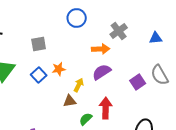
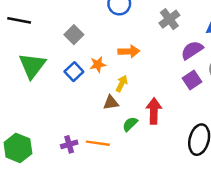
gray square: (39, 44) -> (74, 35), turned -35
orange arrow: (101, 49) -> (129, 51), moved
purple semicircle: (102, 72) -> (192, 50), moved

